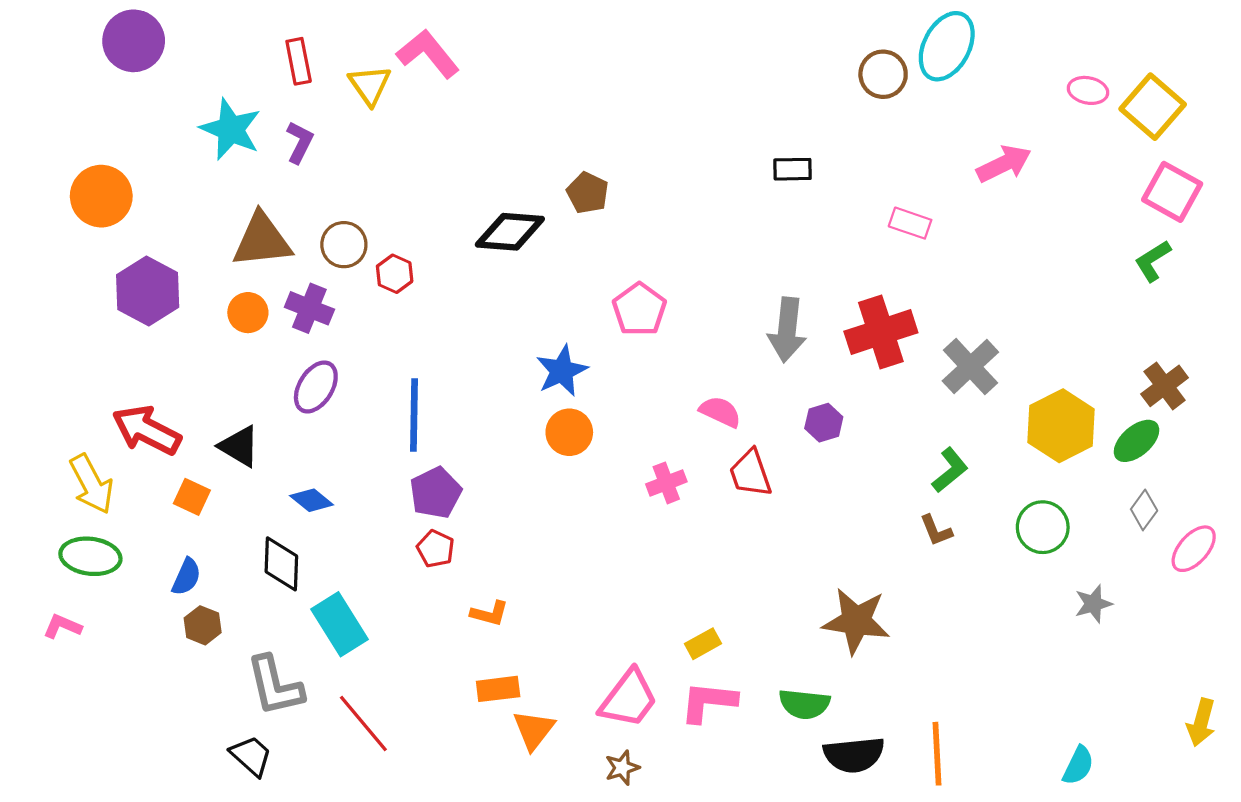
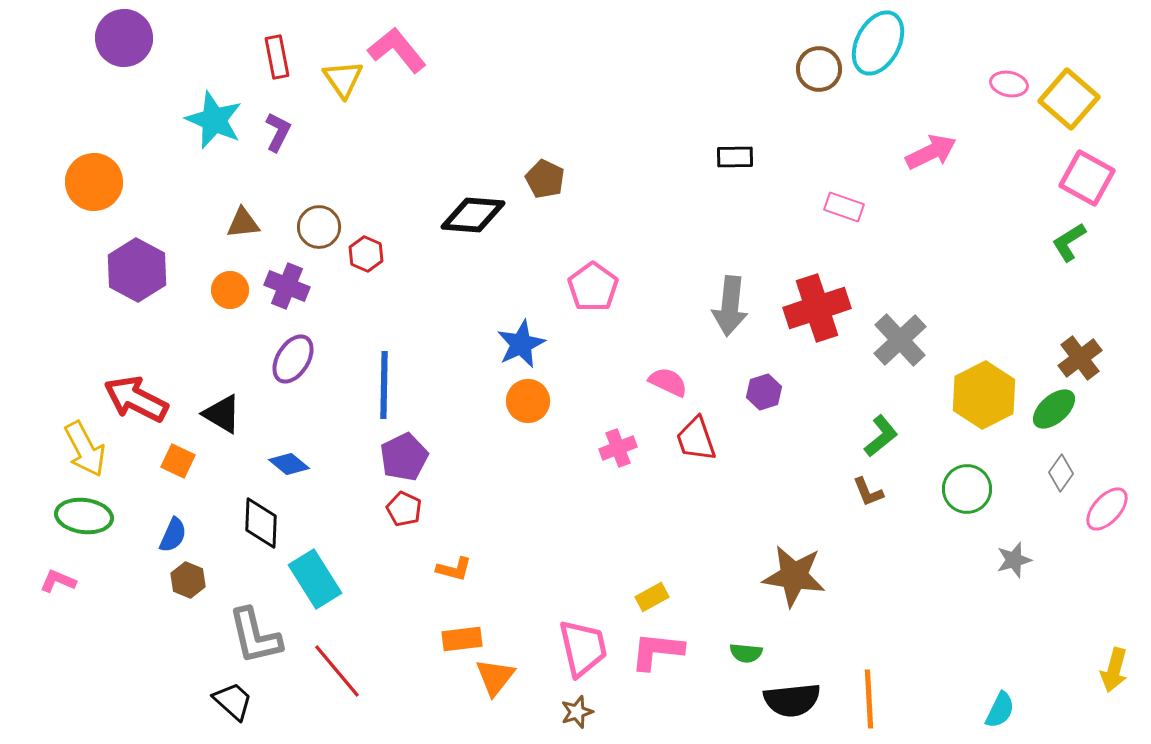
brown triangle: (262, 240) -> (243, 223), size x0.6
pink trapezoid: (629, 699) -> (583, 648), turned -50
green semicircle: (804, 704) -> (746, 653), size x0.7

